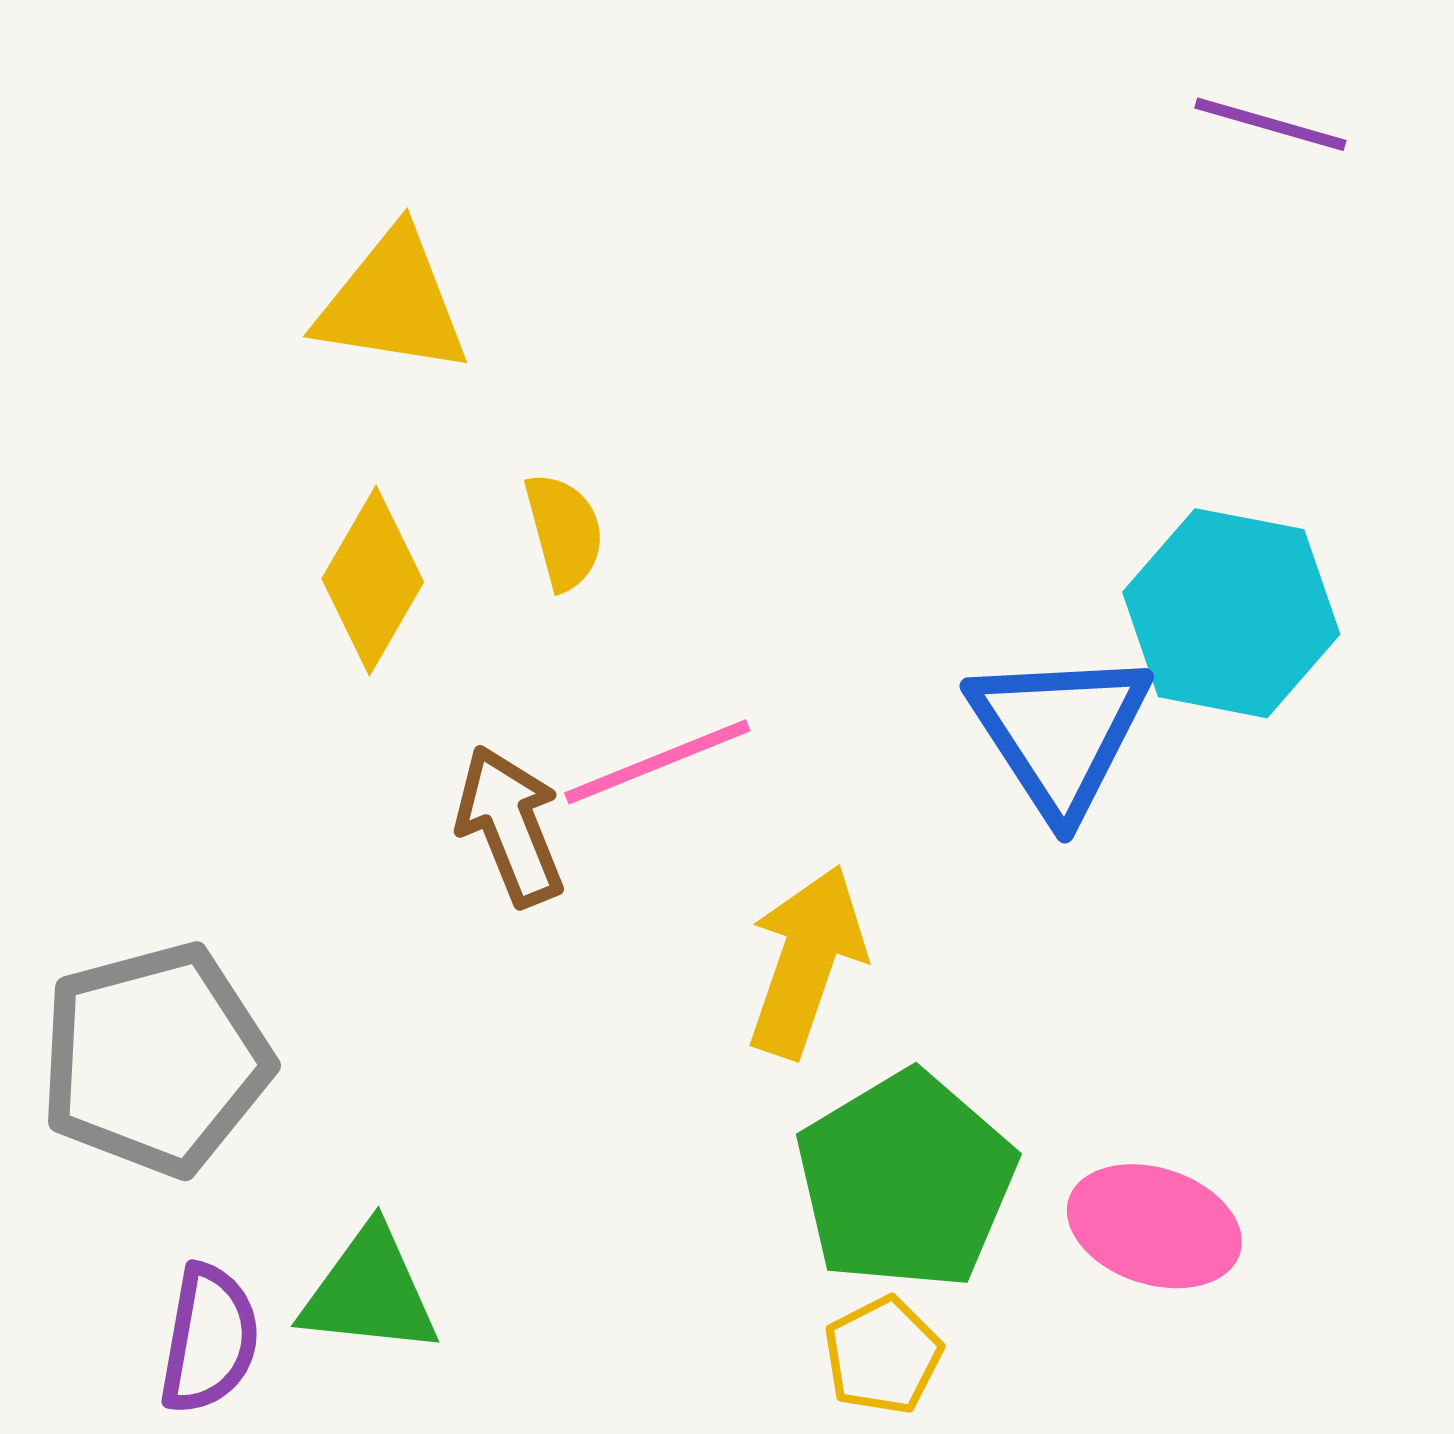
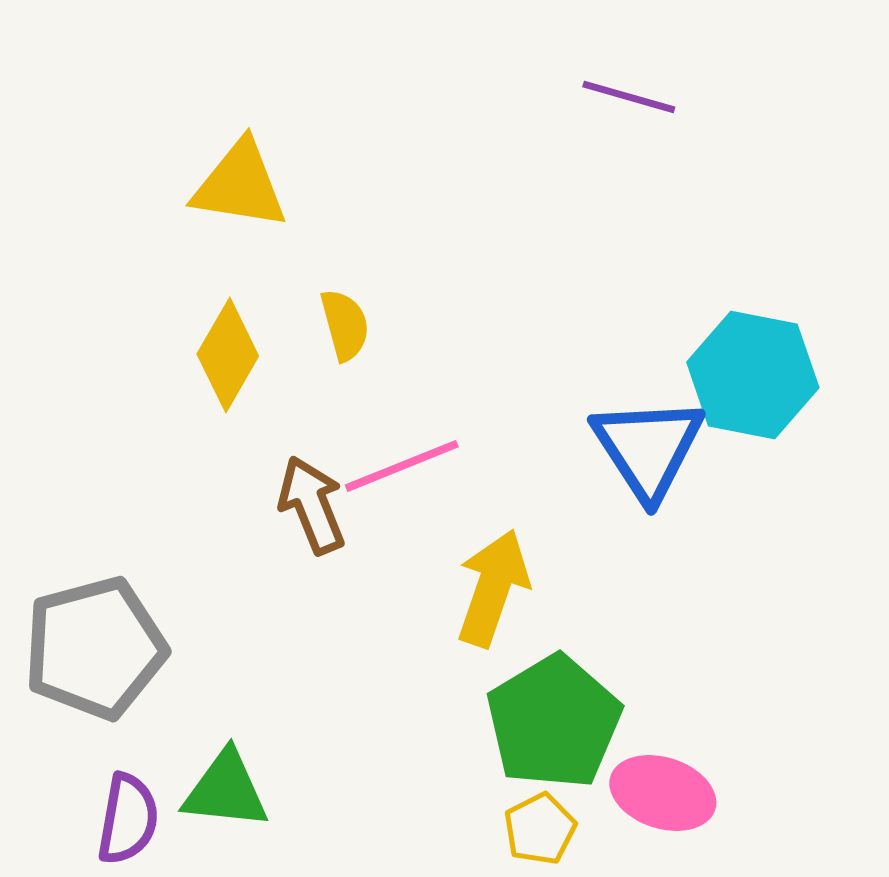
purple line: (1270, 124) -> (629, 97), moved
pink ellipse: (1154, 1226) -> (663, 793), moved

